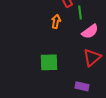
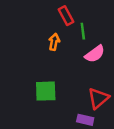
red triangle: (92, 57) -> (98, 98), moved

